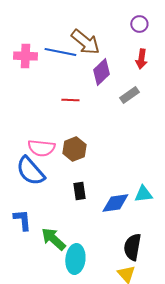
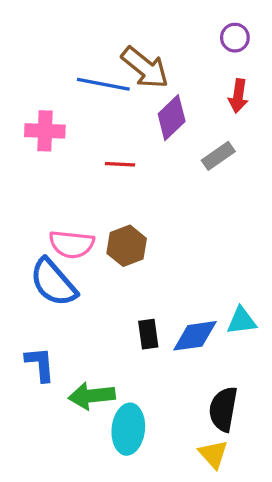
pink cross: (25, 56) -> (45, 131), moved
black rectangle: (79, 191) -> (148, 334), moved
green arrow: (53, 239) -> (92, 396), turned -48

